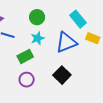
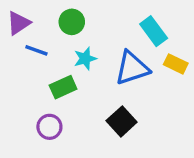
green circle: (37, 17) -> (72, 22), moved
purple circle: (27, 80) -> (49, 127), moved

